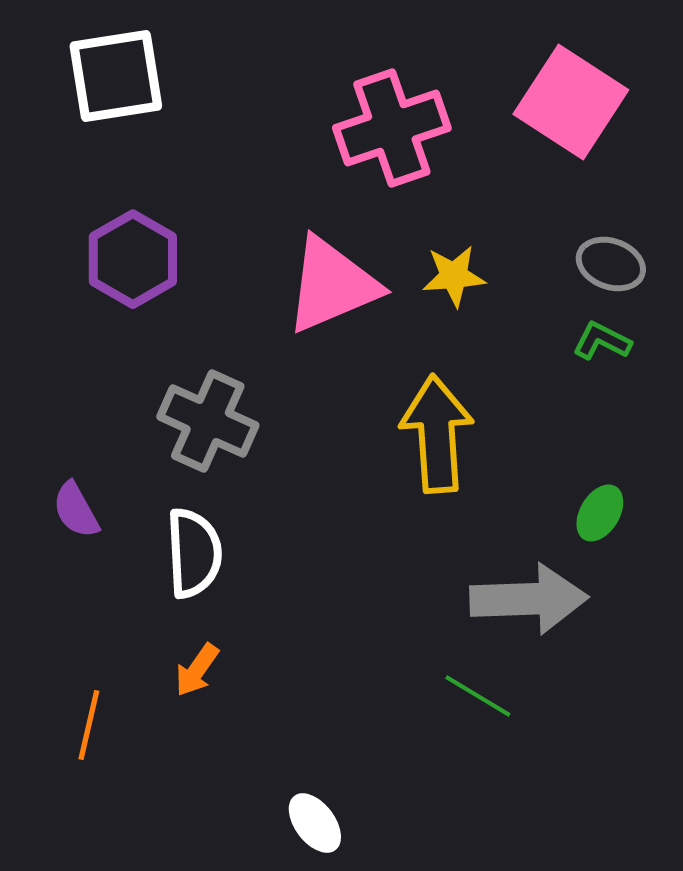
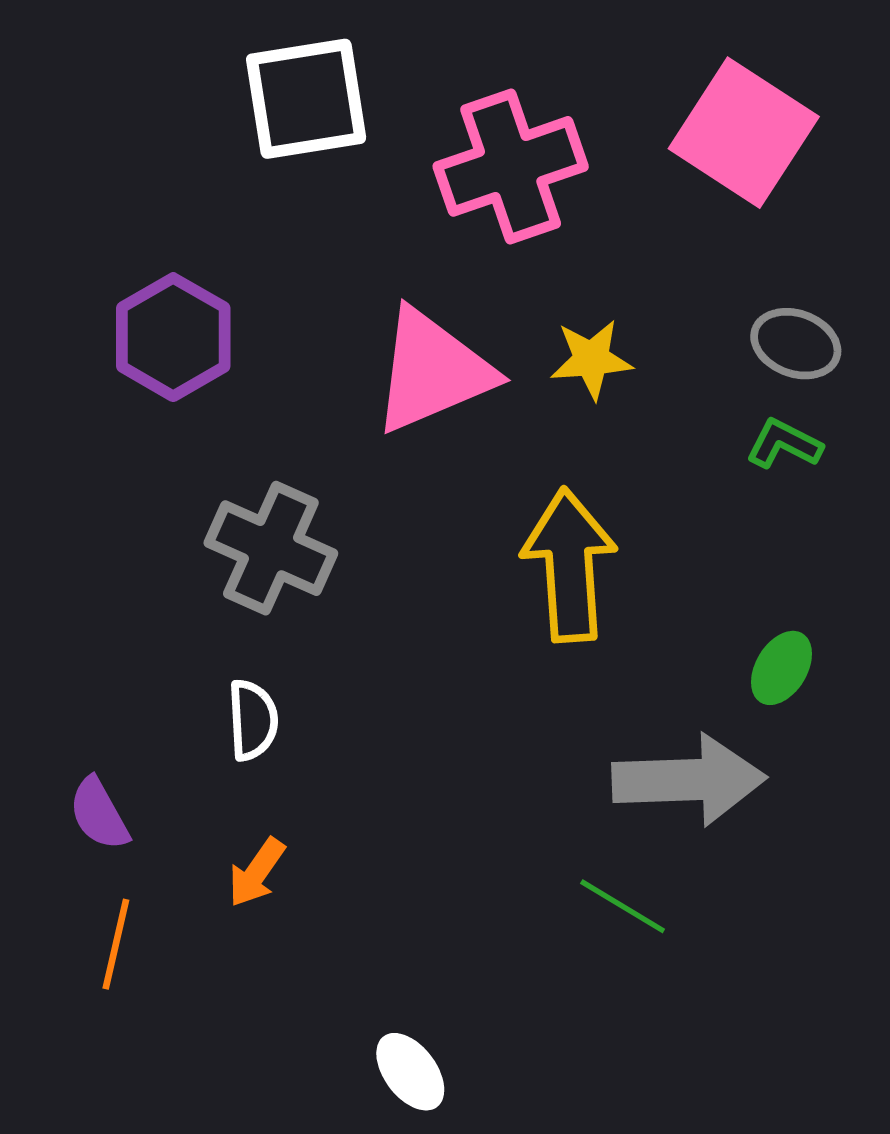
white square: (116, 76) -> (306, 99), moved
purple semicircle: (76, 510) -> (99, 814), moved
white semicircle: (194, 553) -> (253, 720), size x0.7

